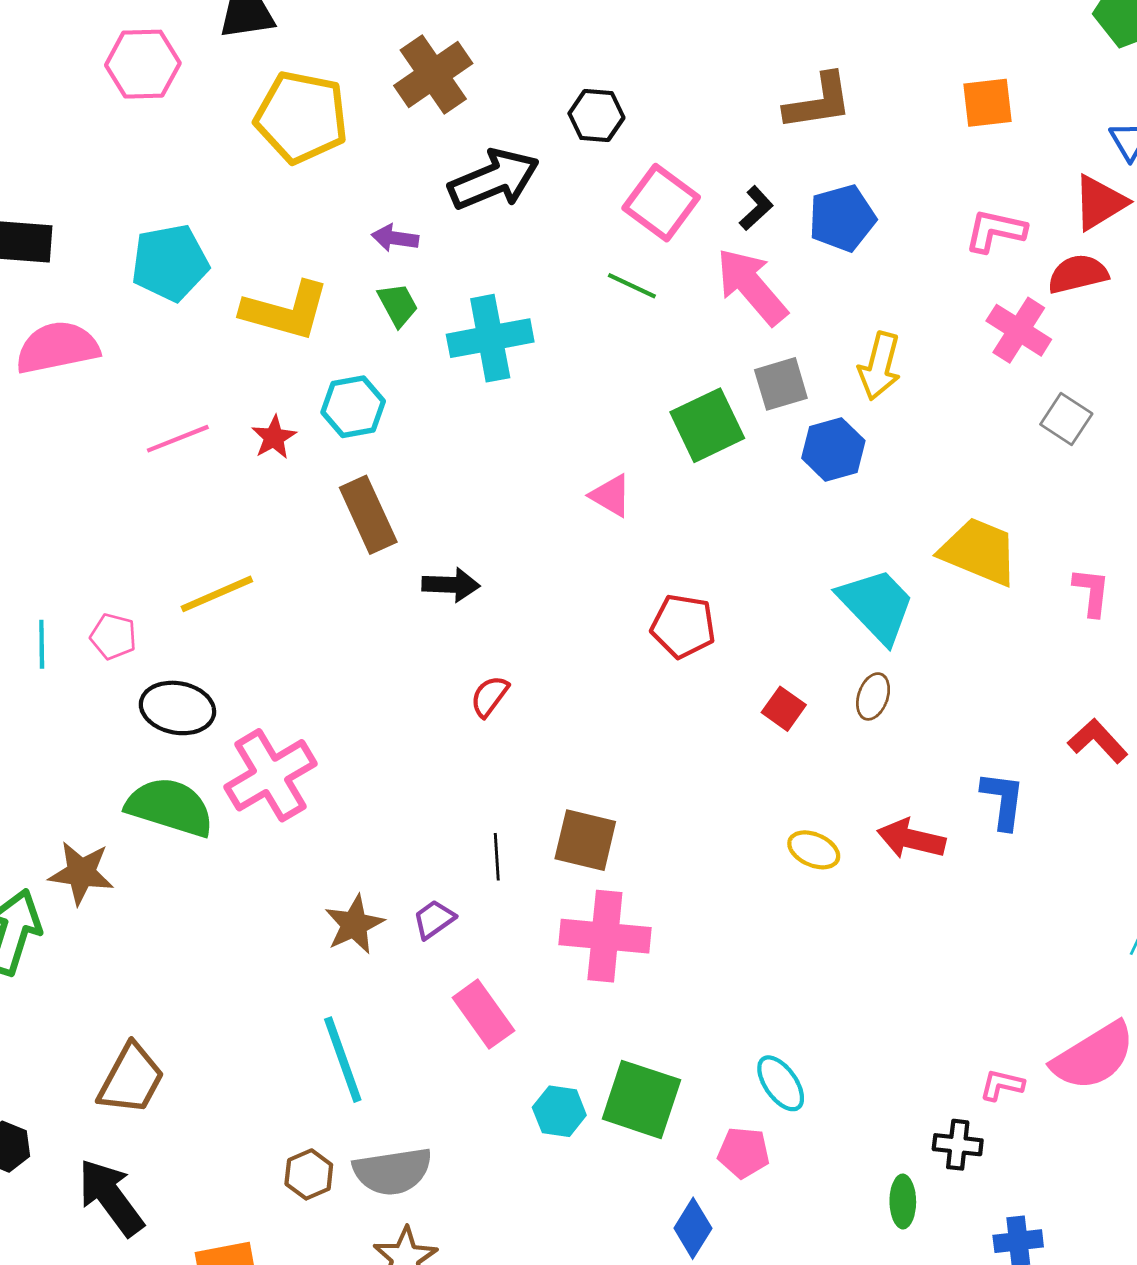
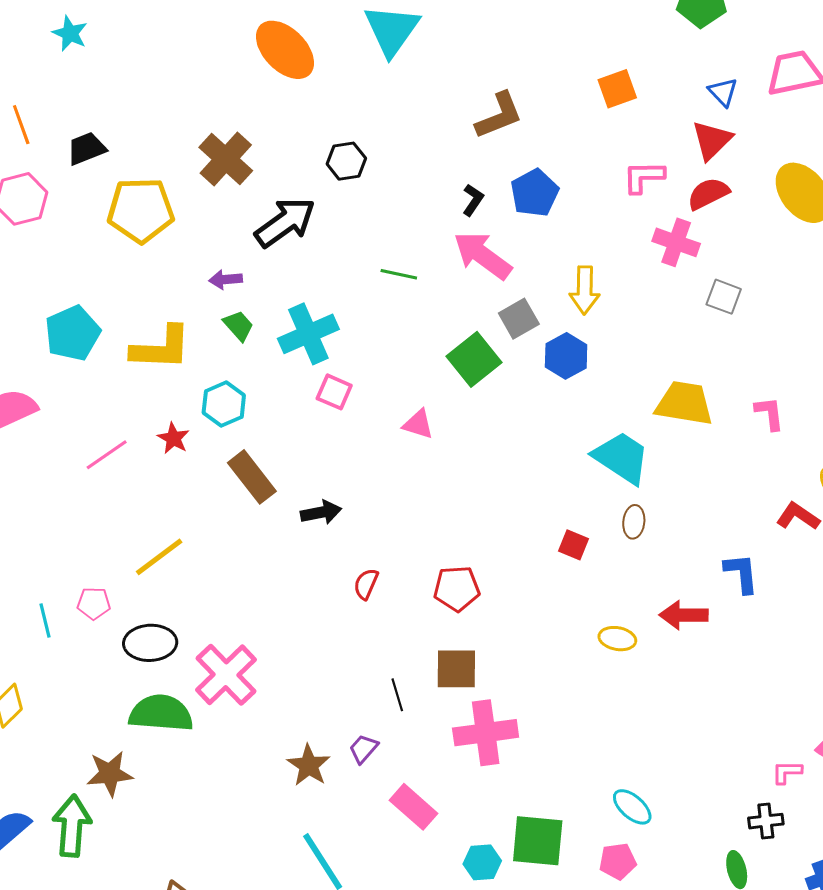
pink square: (661, 203) -> (334, 392), moved, size x0.7
red pentagon: (683, 626) -> (457, 589), moved

